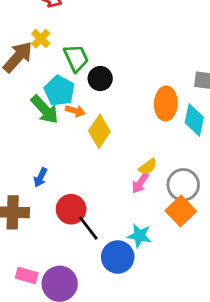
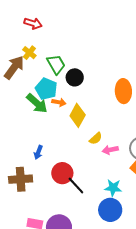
yellow semicircle: (148, 167) -> (96, 138), moved
pink arrow: (140, 183) -> (110, 150), turned 49
blue circle: (118, 257) -> (110, 210), moved

